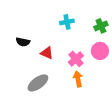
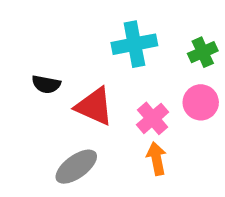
cyan cross: (67, 22) -> (134, 44), size x1.5
red triangle: (47, 53) -> (94, 106), size x1.5

